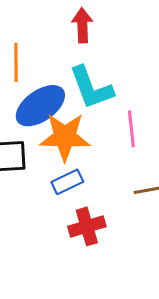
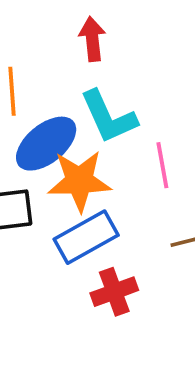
blue rectangle: (67, 182) -> (86, 237), size x1.6

